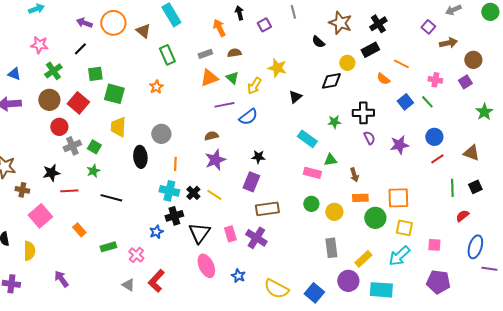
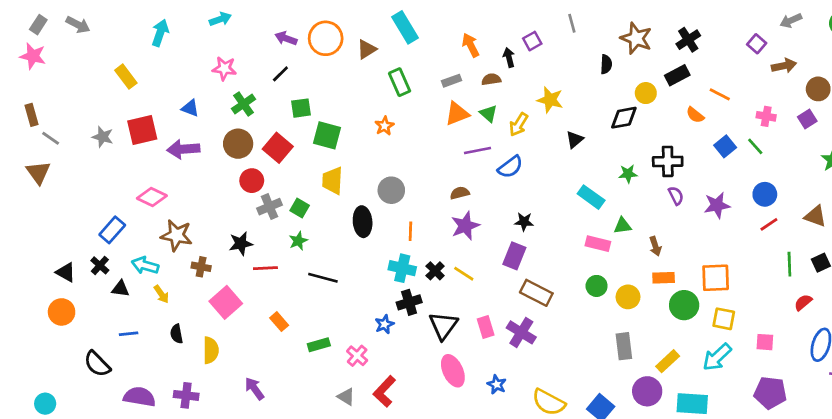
black arrow: (239, 13) -> (509, 57), moved
brown triangle: (143, 31) -> (367, 49), turned 49
black semicircle: (318, 42) -> (606, 64), turned -128
brown rectangle: (267, 209) -> (536, 293), turned 35

